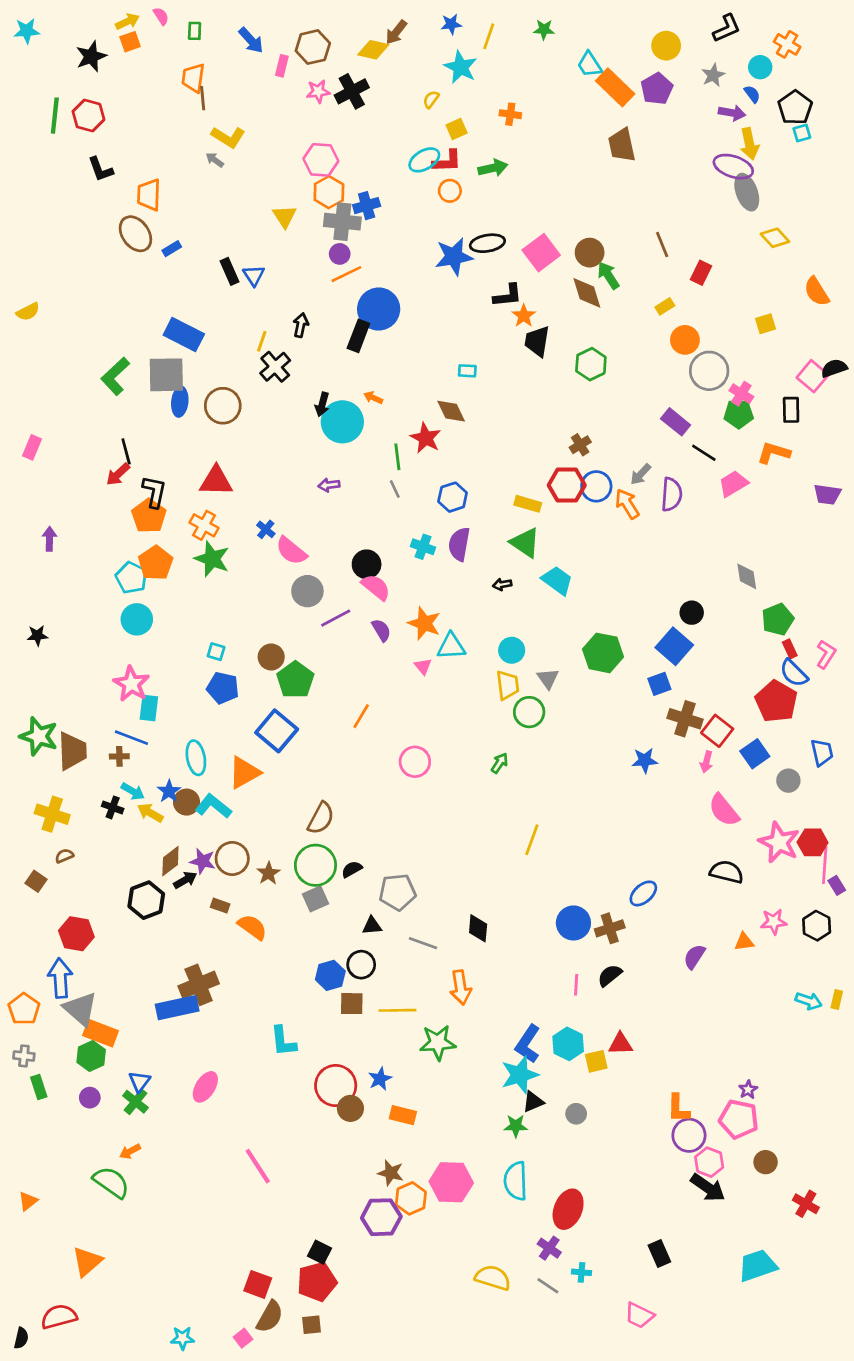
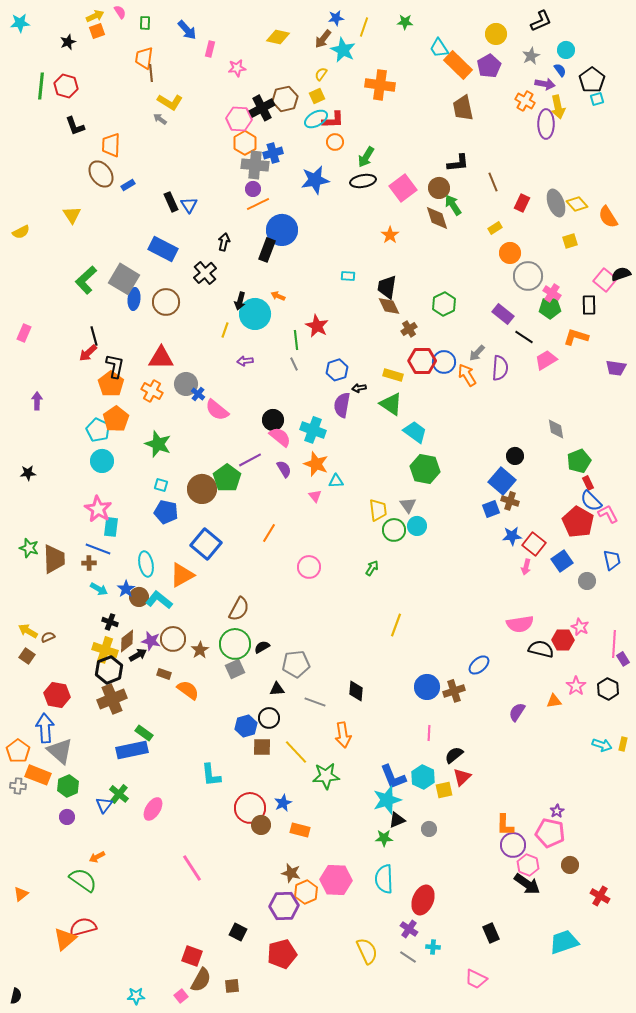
brown arrow: (396, 32) -> (323, 39), moved
orange cross: (787, 44) -> (525, 101), moved
brown hexagon: (313, 47) -> (285, 99), moved
black star: (91, 56) -> (68, 42), size x0.7
black cross: (352, 91) -> (262, 108), moved
orange cross: (510, 114) -> (380, 85), size x1.8
yellow square: (457, 129) -> (317, 96), moved
purple ellipse: (733, 167) -> (546, 124), turned 72
green arrow: (493, 168) -> (366, 157), moved, turned 135
gray ellipse: (747, 192) -> (556, 203), moved
yellow triangle: (285, 216) -> (72, 215), moved
yellow diamond: (775, 238) -> (577, 204), moved
blue star: (454, 257) -> (315, 180), moved
black L-shape: (508, 296) -> (458, 163), moved
blue rectangle: (184, 335) -> (163, 249), moved
yellow line: (262, 341) -> (225, 330), moved
black trapezoid: (537, 341) -> (387, 287), moved
green hexagon: (591, 364) -> (444, 304), moved
gray square: (166, 375) -> (124, 279), turned 32
brown diamond: (451, 411) -> (389, 306), moved
brown cross: (580, 445) -> (409, 329), moved
cyan cross: (423, 547) -> (313, 430), moved, size x1.4
green star: (212, 559) -> (158, 444), moved
black arrow: (502, 584) -> (359, 388), moved
gray circle: (307, 591) -> (186, 384), moved
cyan triangle: (451, 646) -> (336, 481), size x0.7
cyan circle: (512, 650) -> (417, 526), moved
green hexagon: (603, 653) -> (425, 469), moved
pink L-shape: (826, 654) -> (608, 514), moved, turned -60
brown circle: (271, 657) -> (202, 489), size x1.5
green pentagon: (295, 680) -> (227, 478), moved
brown cross: (685, 719) -> (510, 501), moved, size x0.7
green star: (39, 736) -> (29, 548), size x0.7
blue star: (645, 760) -> (512, 536), moved
black cross: (113, 807) -> (110, 622), moved
pink semicircle: (724, 810) -> (520, 624), moved, turned -60
yellow arrow: (150, 813) -> (28, 631), moved
yellow cross: (52, 814) -> (105, 650), moved
pink star: (779, 842) -> (580, 627), size x0.6
red hexagon: (813, 842) -> (563, 640), moved
pink star: (774, 922) -> (576, 686), turned -30
black semicircle: (610, 975) -> (454, 755), moved
brown cross: (199, 985) -> (112, 699), moved
yellow line: (397, 1010) -> (296, 752), turned 48
orange rectangle: (101, 1033) -> (38, 775), moved
blue L-shape: (528, 1044) -> (393, 777), turned -56
red triangle: (620, 1044) -> (462, 777), turned -42
green rectangle: (39, 1087) -> (144, 733), moved, turned -36
green cross: (135, 1102) -> (119, 794), moved
yellow semicircle: (493, 1278) -> (367, 951), turned 48
red pentagon: (317, 1282) -> (282, 954), moved
red semicircle: (59, 1317) -> (83, 927), moved

